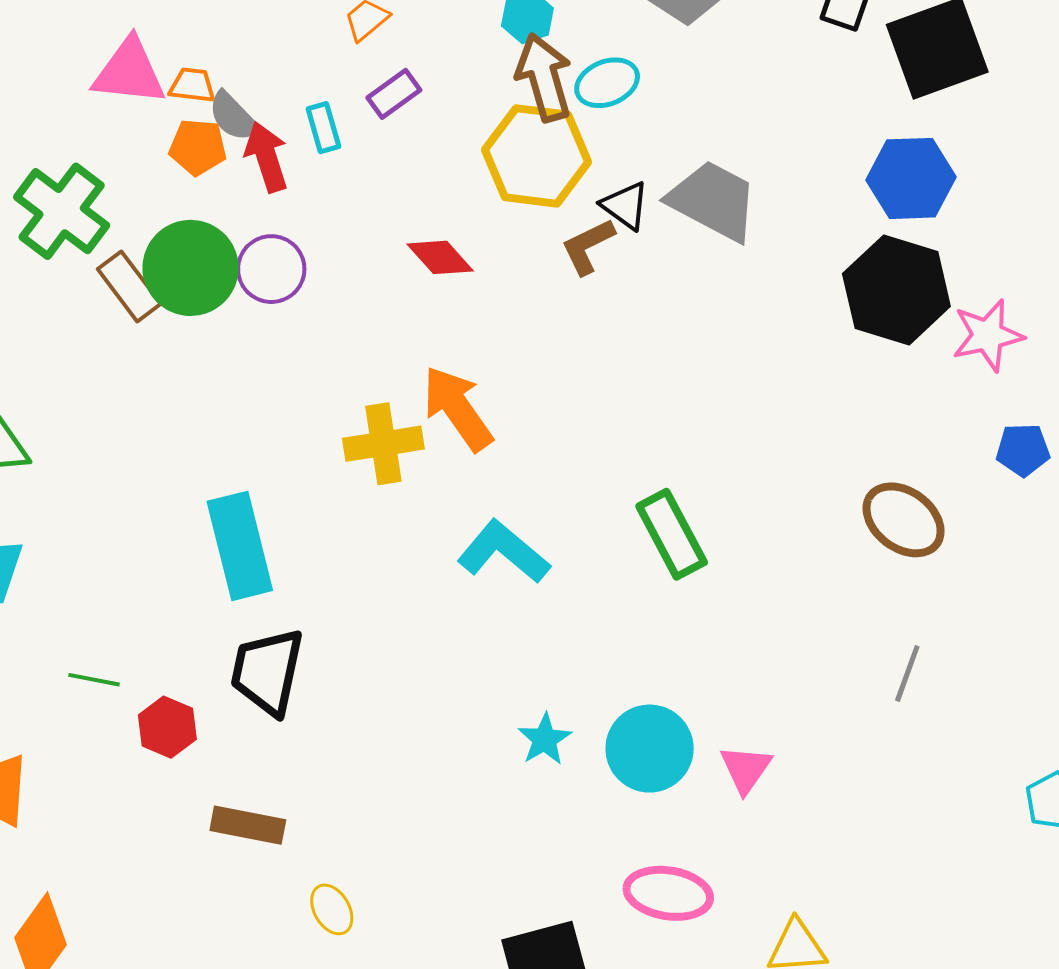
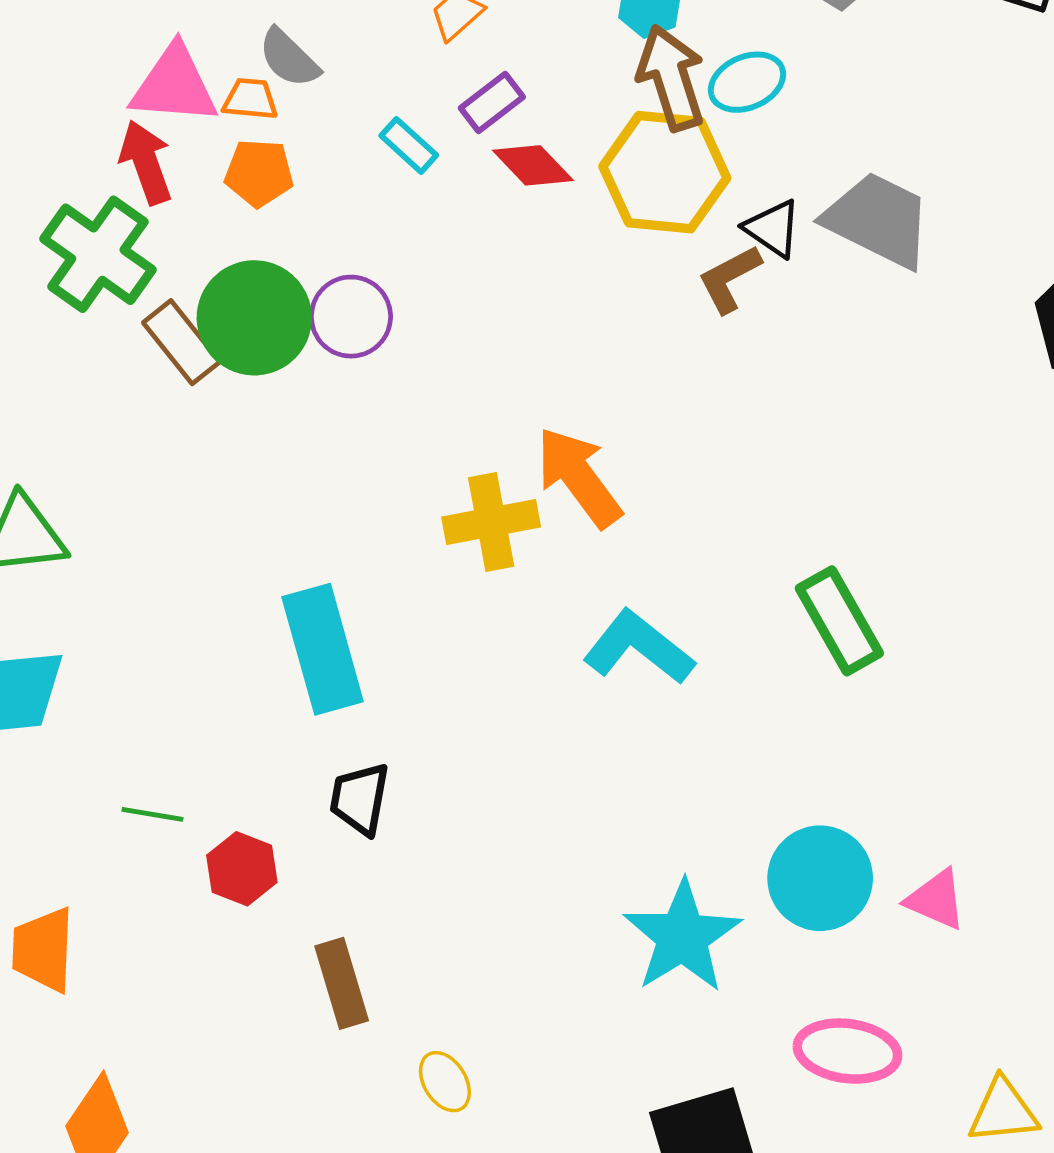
gray semicircle: (233, 117) -> (289, 58), moved
cyan rectangle: (323, 128) -> (409, 145), turned -30
red arrow: (267, 157) -> (146, 162), moved
red diamond: (440, 257) -> (533, 165), moved
black trapezoid: (267, 672) -> (360, 799), size x0.7
cyan star: (545, 739) -> (682, 937), moved, size x1.8
pink triangle: (746, 769) -> (936, 899), turned -40
brown rectangle: (248, 825) -> (342, 983), turned 64

